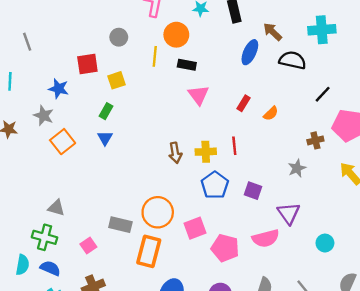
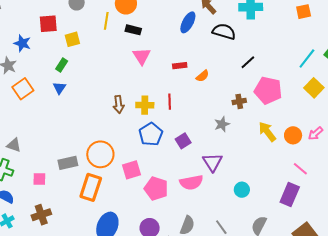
red rectangle: (243, 103) -> (180, 66), turned 48
purple square: (253, 191) -> (183, 141), turned 35
gray rectangle: (120, 225) -> (68, 163), turned -30
pink square: (88, 245) -> (39, 179), turned 32

